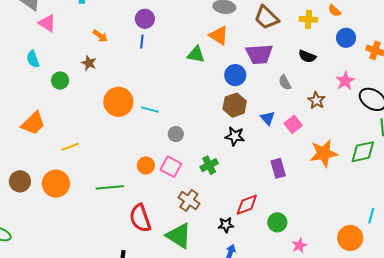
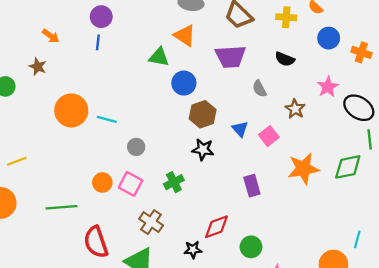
blue circle: (235, 75) -> (184, 83), moved

